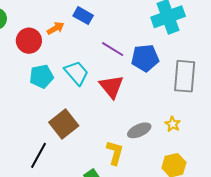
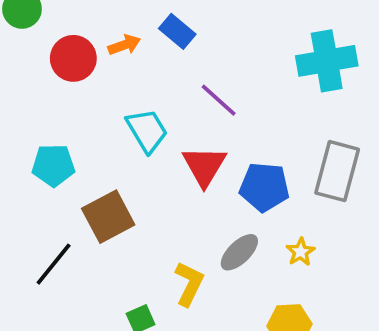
blue pentagon: (145, 58) -> (264, 187), moved
cyan pentagon: (42, 76) -> (53, 165), moved
gray ellipse: (139, 130) -> (239, 252), turned -30

